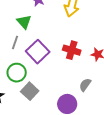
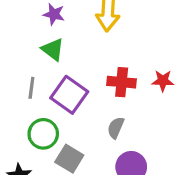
green triangle: (24, 22) -> (53, 49), moved
gray semicircle: (85, 85) -> (116, 128), moved

